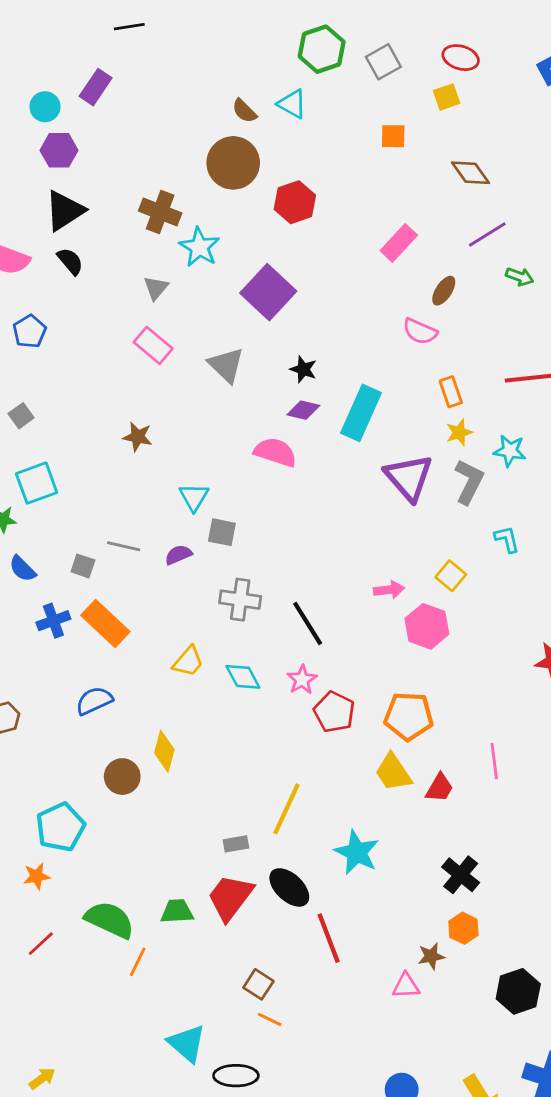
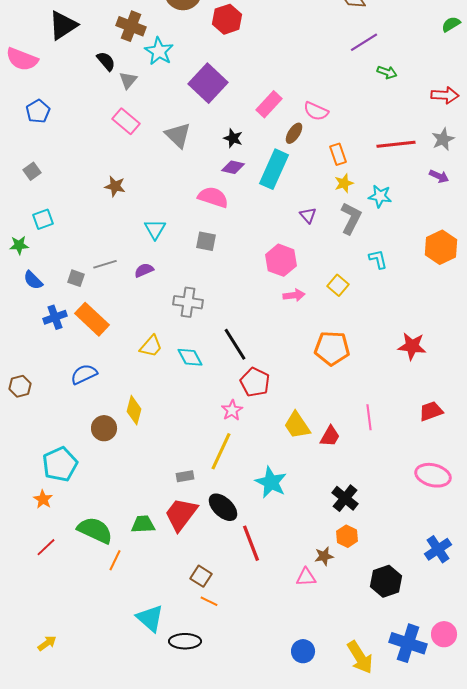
pink rectangle: (399, 243) -> (269, 104), moved
black semicircle: (70, 261) -> (106, 61), moved
brown ellipse: (444, 291) -> (294, 133), moved
purple triangle: (409, 477) -> (308, 215), size x0.5
cyan square: (37, 483) -> (43, 219), size x0.7
gray square: (222, 532) -> (206, 241), moved
gray line: (124, 546) -> (105, 264), turned -30
black line: (308, 623) -> (235, 344), moved
pink hexagon: (427, 626) -> (281, 260), moved
pink star: (302, 680) -> (232, 410), moved
orange pentagon: (409, 716) -> (332, 348), moved
orange star: (37, 876) -> (43, 499), turned -30

